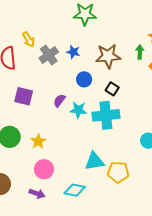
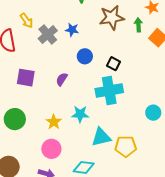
brown star: (108, 56) -> (112, 18), moved
cyan star: (78, 110) -> (80, 114), moved
yellow star: (38, 141) -> (54, 122), moved

